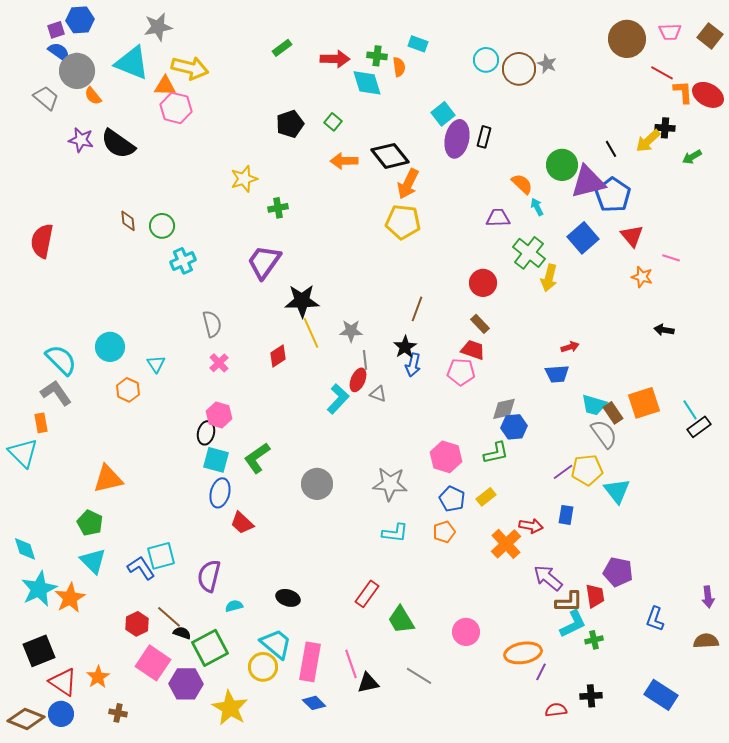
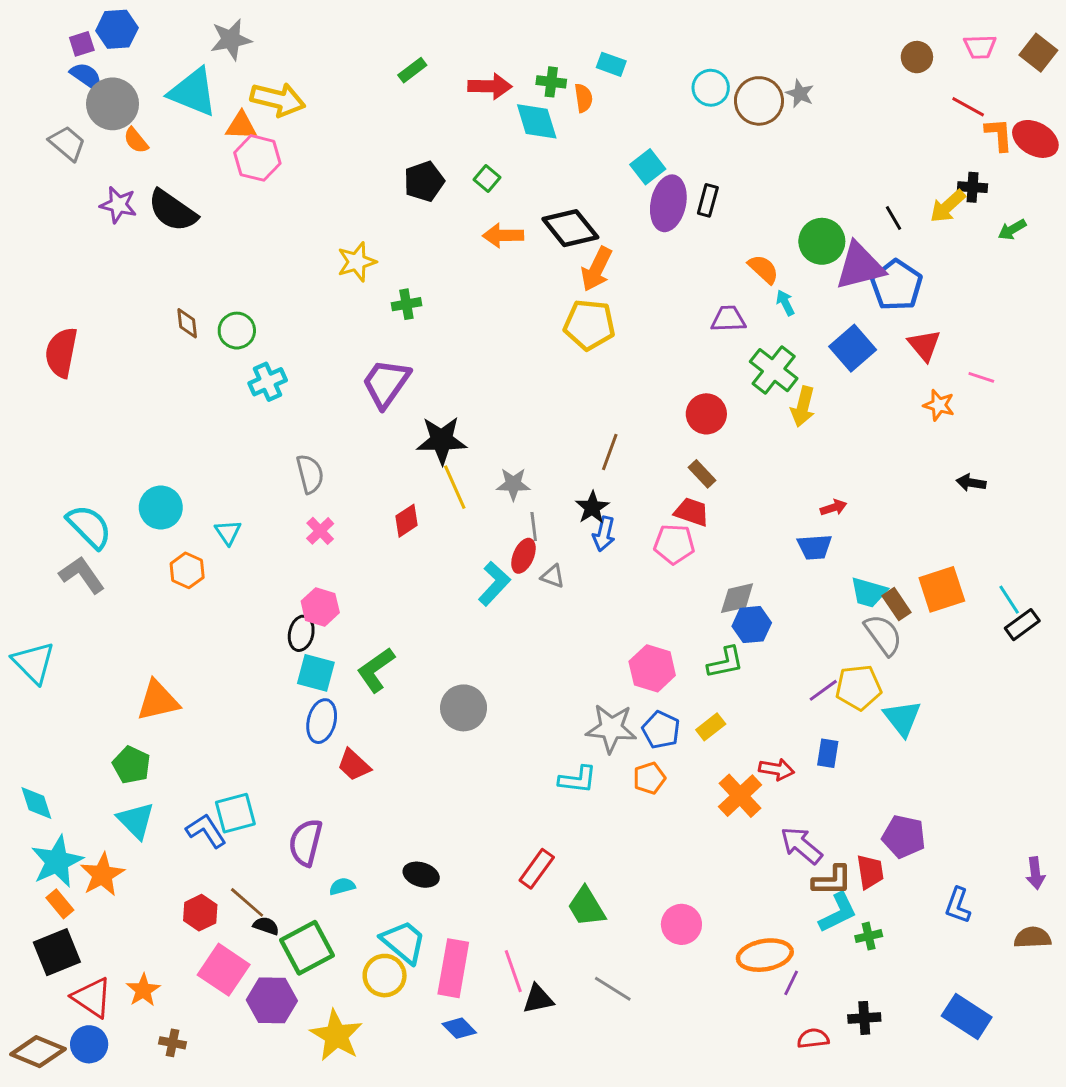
brown circle: (627, 39) -> (917, 57), size x0.6
orange rectangle: (41, 423) -> (60, 904), moved, turned -30
gray star: (390, 484) -> (611, 728), moved

